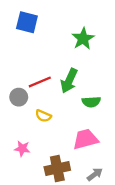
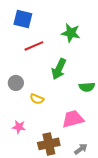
green star: (83, 39) -> (71, 33), turned -30
red line: (40, 82) -> (34, 46), moved
green semicircle: (91, 102) -> (87, 87), moved

